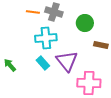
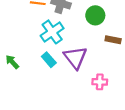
cyan cross: (46, 38) -> (52, 32), turned -30
pink cross: (89, 83) -> (100, 82), size x0.6

